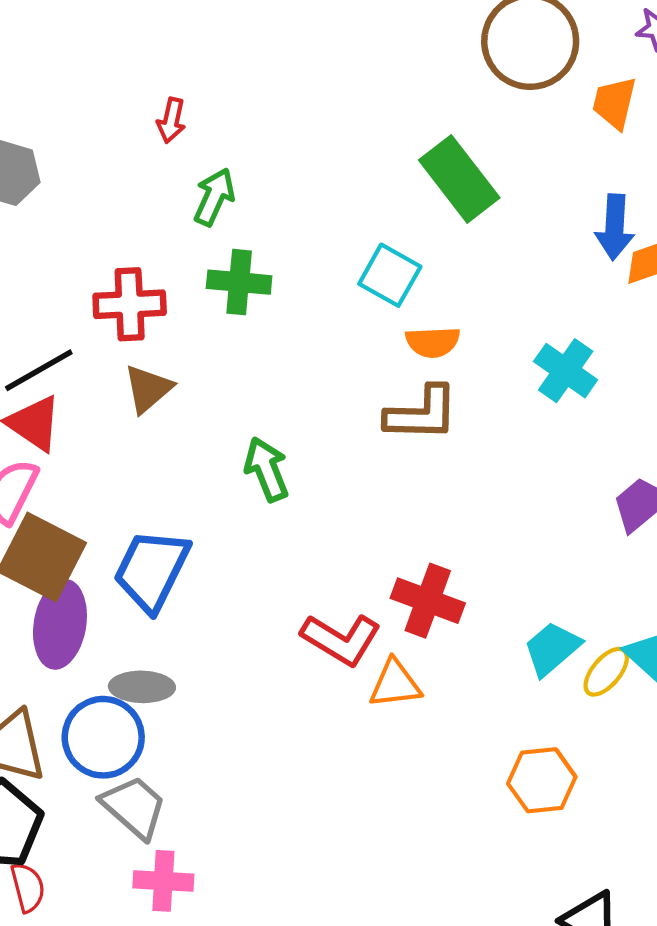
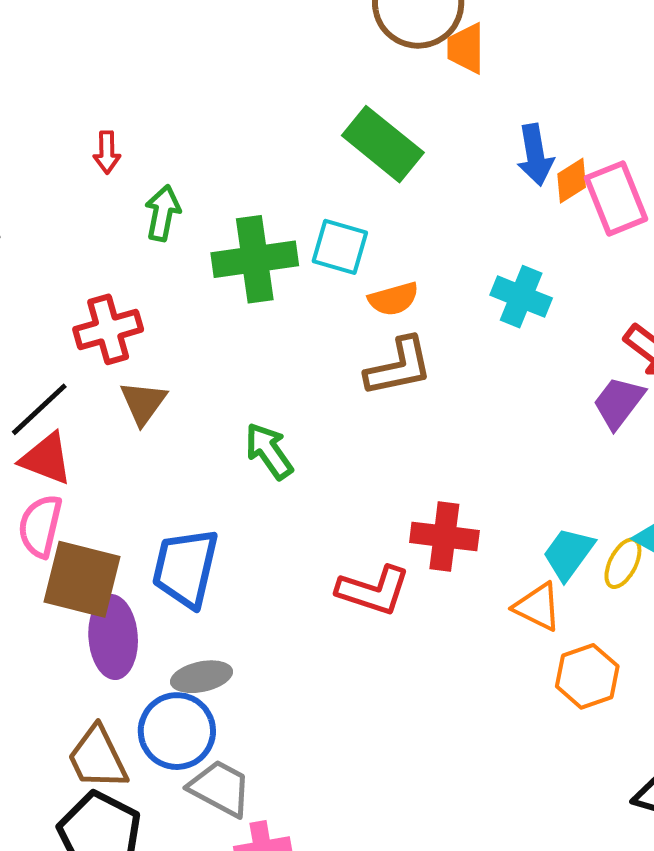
orange trapezoid: (614, 103) -> (466, 48), moved
green cross: (239, 282) -> (255, 259), moved, size x1.4
orange triangle: (395, 684) -> (538, 607), moved, turned 46

